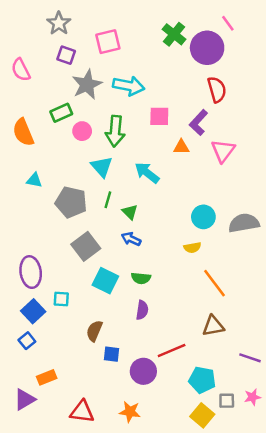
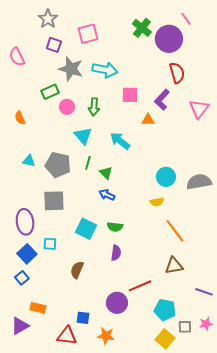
gray star: (87, 85) -> (71, 69), turned -30
green arrow: (115, 131) -> (94, 107), size x0.7
orange semicircle: (23, 132) -> (20, 118), moved, size x0.6
pink triangle: (223, 151) -> (199, 109), moved
cyan triangle: (34, 180) -> (29, 161), moved
gray square: (86, 246) -> (54, 201), moved, turned 35
blue square: (112, 354) -> (83, 318), moved
orange rectangle: (47, 377) -> (38, 308), turned 35

